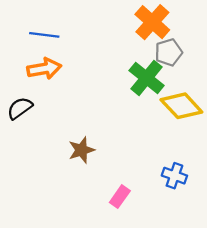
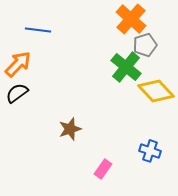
orange arrow: (44, 69) -> (18, 64), moved, turned -36

